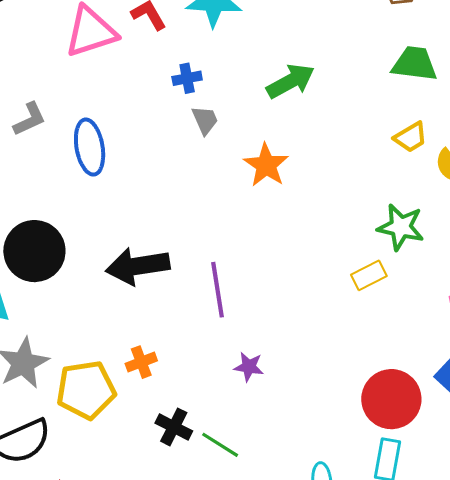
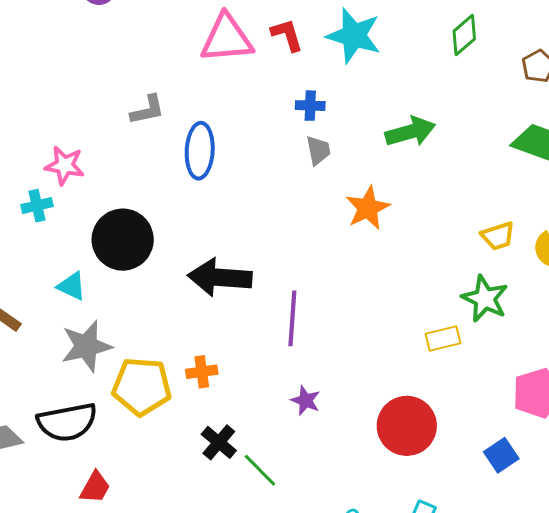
yellow trapezoid: (411, 137) -> (498, 236), moved
red circle: (391, 399) -> (407, 426), moved

